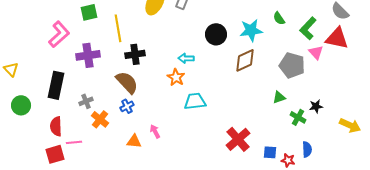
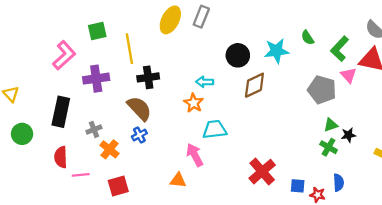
brown diamond: (245, 60) -> (254, 85), moved
green triangle: (279, 97) -> (331, 125), moved
pink arrow: (155, 131) -> (195, 155), moved, size x1.5
orange triangle: (134, 141) -> (178, 180), moved
red square: (55, 154) -> (118, 186), moved

